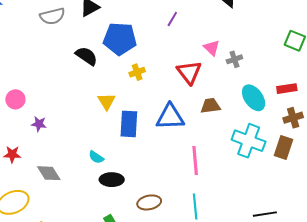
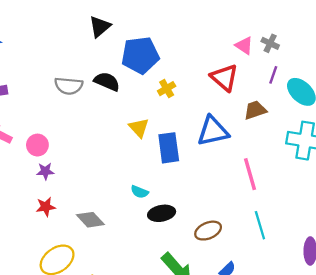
gray semicircle: (52, 16) -> (69, 86), moved, turned 30
purple line: (172, 19) -> (273, 75), moved
gray cross: (234, 59) -> (270, 43), moved, turned -35
purple star: (39, 124) -> (45, 171), moved

